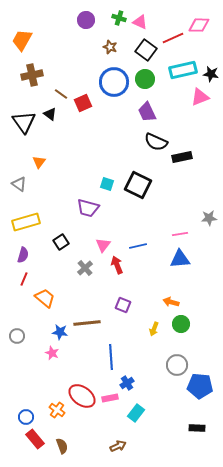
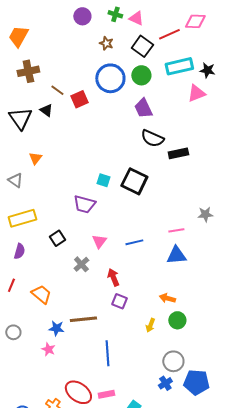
red arrow: (117, 265) -> (113, 277), moved
red line: (24, 279) -> (11, 285), moved
blue cross: (127, 383) -> (165, 383), moved

